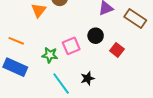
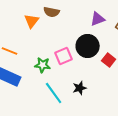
black circle: (96, 36) -> (88, 46), size x1.5

